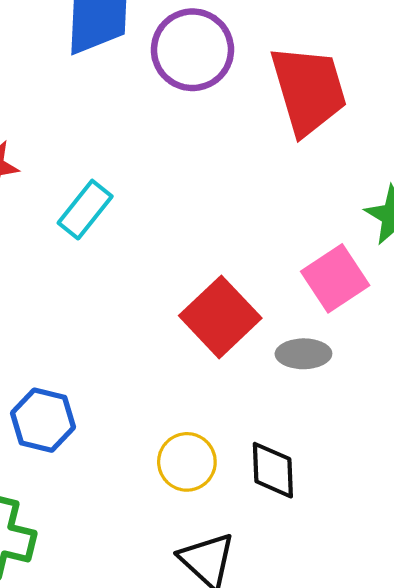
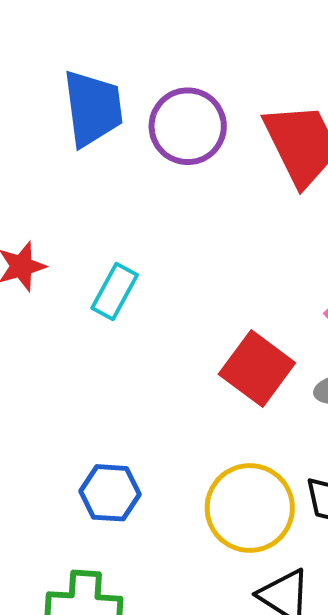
yellow circle: (187, 462) -> (250, 508), size x1.6

